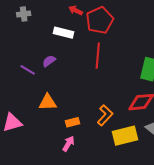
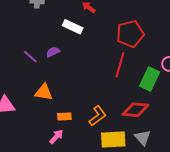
red pentagon: (100, 20) -> (130, 34), moved
red line: (98, 56) -> (120, 65), moved

